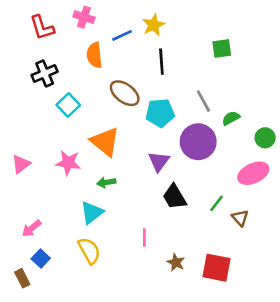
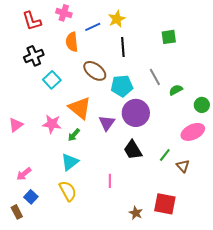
purple circle: (198, 142) -> (136, 113), moved
purple triangle: (159, 161) -> (107, 123), moved
green arrow: (106, 182) -> (74, 135), moved, turned -40
brown star: (176, 262) -> (136, 213), moved

